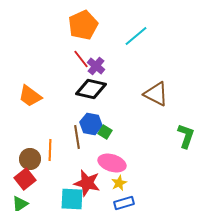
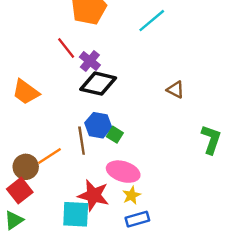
red line: (81, 59) -> (66, 48), moved
purple cross: (96, 66) -> (90, 61), moved
brown triangle: (156, 94) -> (175, 90), size x0.6
orange line: (50, 150) -> (49, 156), turned 55

